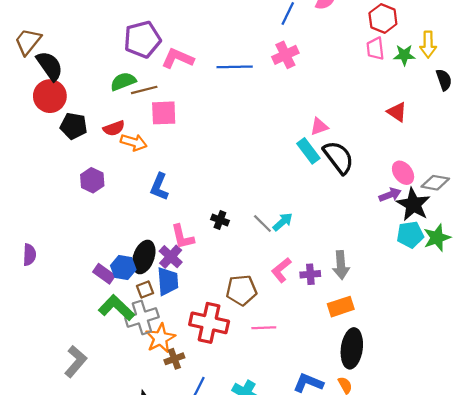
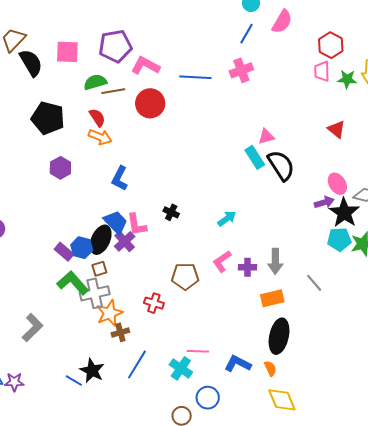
red circle: (50, 96) -> (150, 103), moved
pink square: (164, 113) -> (67, 52), moved
black pentagon: (74, 126) -> (48, 118), size x1.4
red semicircle: (114, 128) -> (97, 118), moved, turned -108
gray line: (262, 224) -> (314, 283), moved
blue trapezoid: (168, 281) -> (116, 222), moved, turned -44
red cross: (209, 323) -> (154, 303), size x0.6
pink line: (264, 328) -> (198, 351), moved

